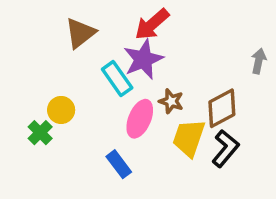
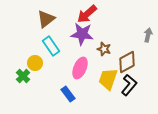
purple star: (143, 59) -> (82, 34), turned 30
cyan rectangle: (117, 79) -> (51, 46), moved
brown star: (171, 101) -> (104, 49), moved

